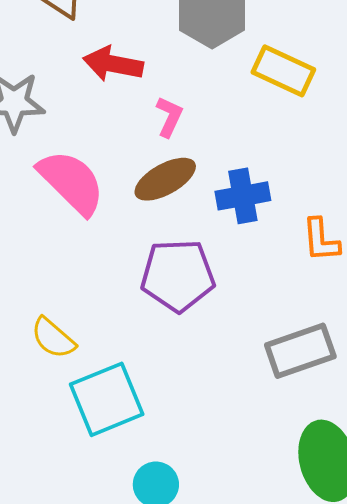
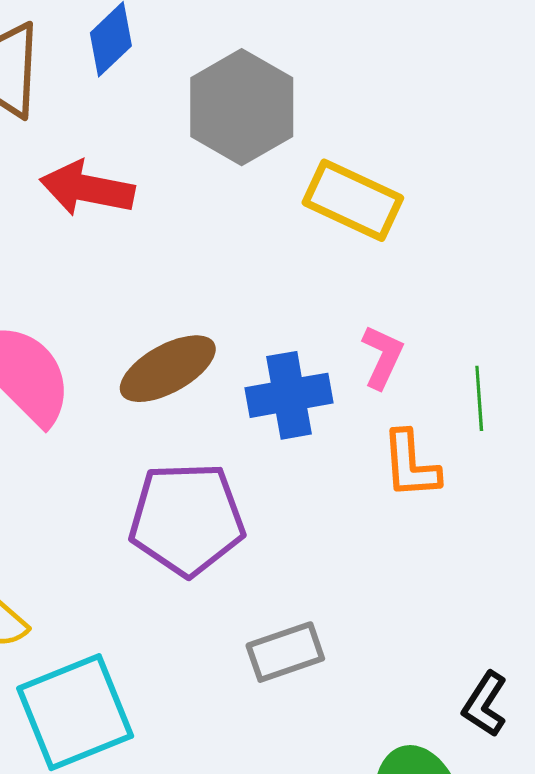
pink L-shape: (169, 117) -> (382, 357), moved
gray rectangle: (300, 351) -> (285, 652), moved, size x0.7

